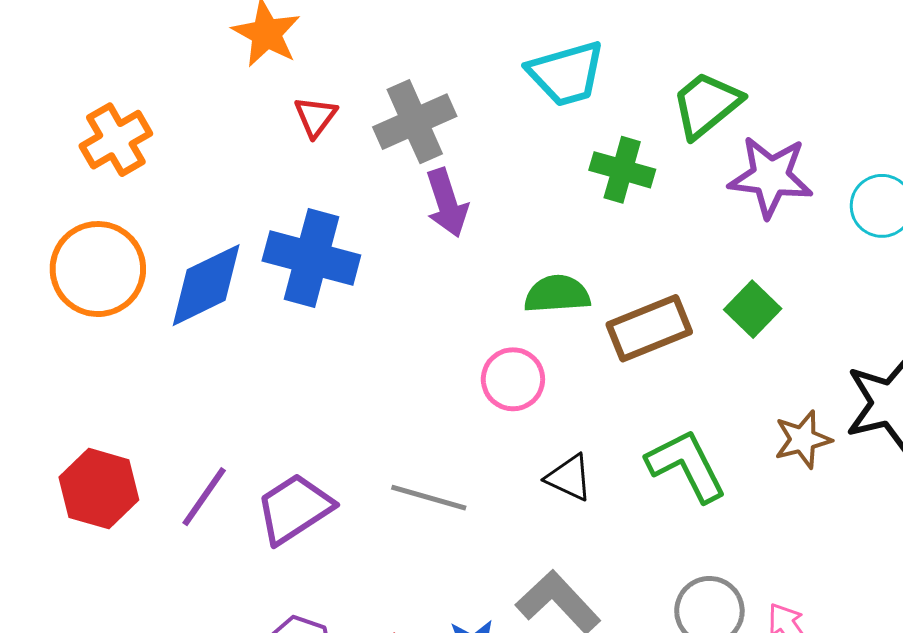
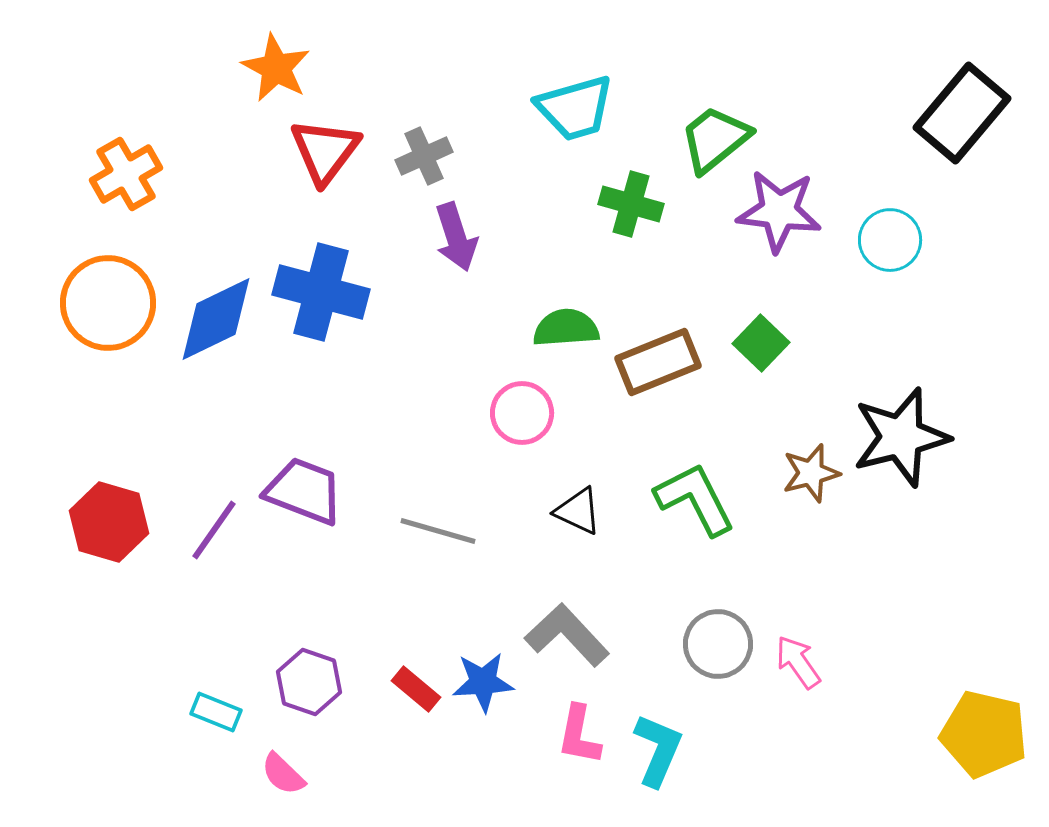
red triangle: (315, 117) -> (325, 151), size x1.6
gray cross: (415, 122) -> (424, 156), size x0.7
purple trapezoid: (294, 509) -> (304, 491), moved, turned 54

